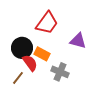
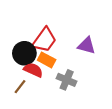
red trapezoid: (47, 23) -> (44, 40), moved
red semicircle: (30, 63) -> (33, 70), turned -30

